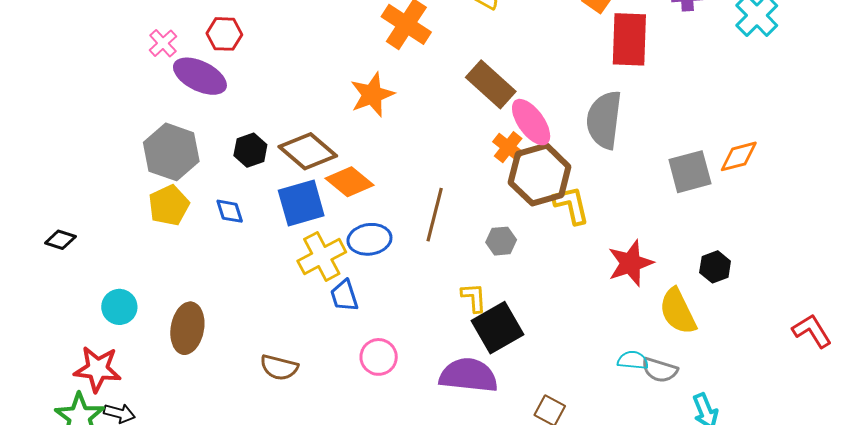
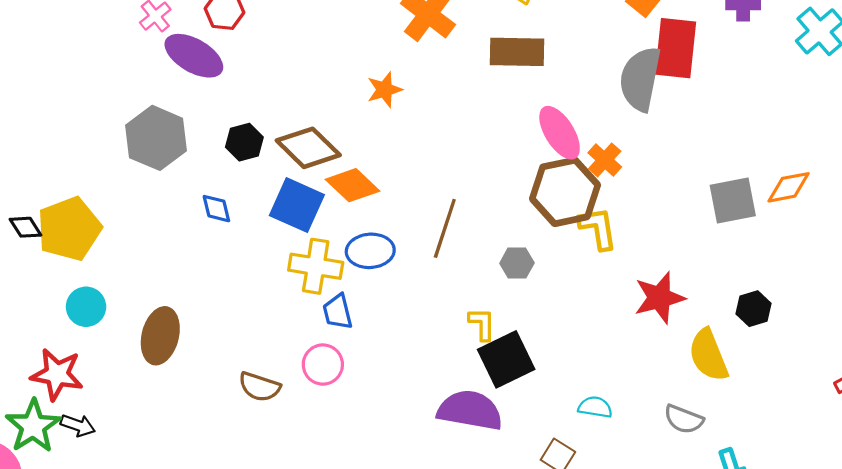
brown rectangle: (491, 84) -> (517, 52), moved, turned -45
orange star: (372, 95) -> (384, 90), size x0.7
gray semicircle: (604, 120) -> (640, 79), moved
orange cross: (508, 147) -> (605, 160), moved
blue square: (301, 203) -> (297, 205), turned 36
yellow pentagon: (169, 205) -> (69, 229), moved, size x1.4
black diamond: (60, 240) -> (26, 227), turned 36
yellow cross: (322, 256) -> (316, 266), turned 33
pink circle: (379, 357) -> (323, 365), moved
cyan semicircle: (633, 360) -> (595, 407), moved

